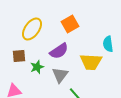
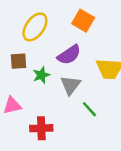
orange square: (70, 24) -> (83, 21), turned -30

